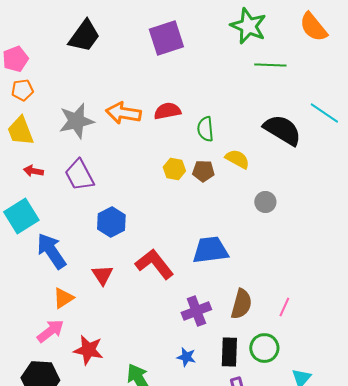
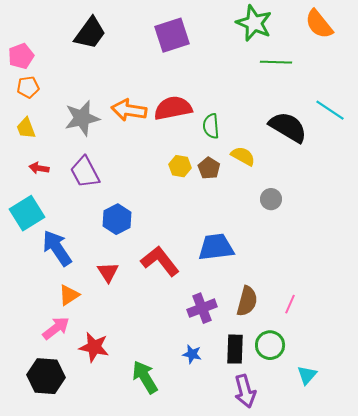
red semicircle: (167, 111) -> (173, 108), size x1.4
yellow trapezoid: (20, 131) -> (26, 128), size x0.7
brown pentagon: (203, 171) -> (209, 168), turned 30

